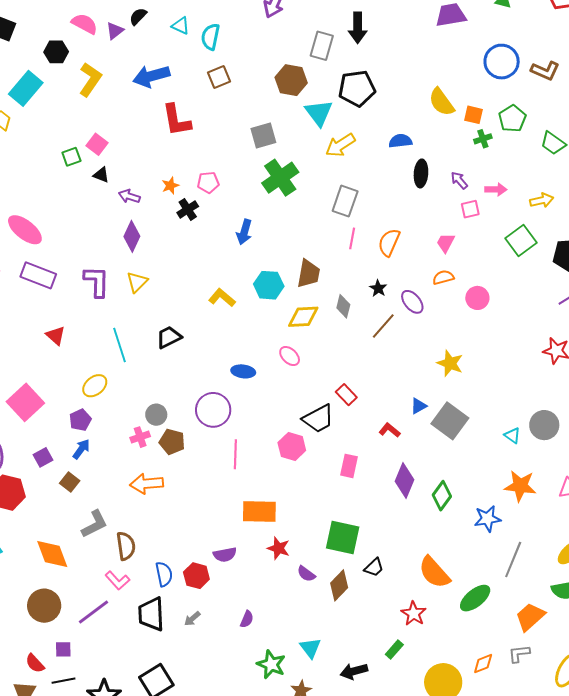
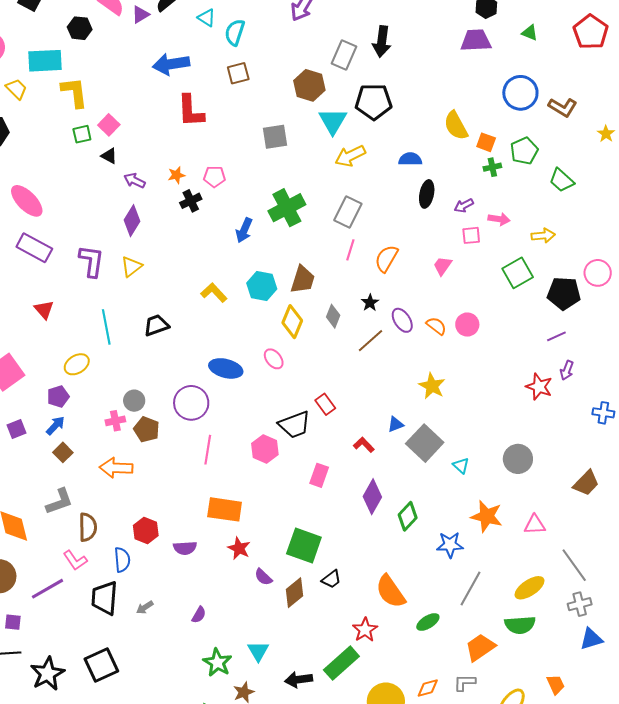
yellow L-shape: (90, 80) -> (74, 92), moved, turned -48
cyan rectangle: (26, 88) -> (45, 61), turned 40
green cross: (280, 178) -> (287, 208), moved
purple arrow: (459, 180) -> (464, 206), turned -84
orange semicircle: (443, 277) -> (436, 326), moved, turned 45
yellow diamond: (303, 317) -> (292, 322), turned -72
blue ellipse: (243, 371) -> (226, 368), size x1.4
cyan triangle: (512, 435) -> (461, 466), moved
brown square: (70, 482) -> (63, 452), moved
red hexagon: (196, 576) -> (146, 530), moved
green ellipse: (475, 598) -> (428, 622), size x0.7
green rectangle: (394, 649) -> (341, 663), size x1.8

